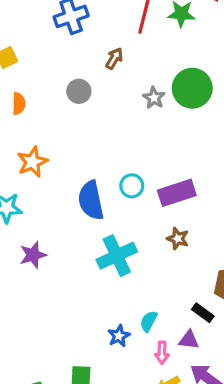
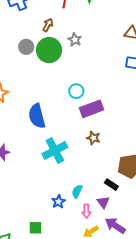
green circle: (192, 88) -> (49, 50), moved
gray star: (154, 98) -> (75, 40), moved
cyan circle: (132, 186) -> (76, 91), moved
purple triangle: (189, 340) -> (103, 202), turned 48

